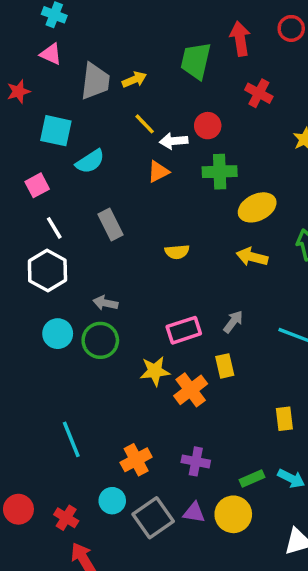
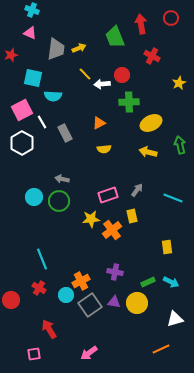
green trapezoid: (196, 61) -> (115, 37), turned -35
cyan semicircle: (90, 161) -> (53, 96), turned 36
orange triangle: (158, 172) -> (99, 123), moved
pink square: (37, 185) -> (22, 110), size x1.5
white line: (54, 228) -> (42, 122), moved
white hexagon: (47, 271) -> (22, 143), moved
orange cross: (136, 460) -> (81, 281), moved
red cross: (66, 518) -> (39, 288), moved

